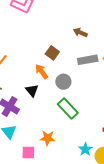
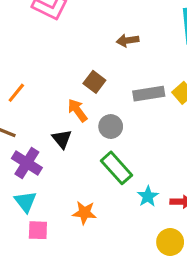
brown arrow: (80, 33) -> (128, 40), moved, turned -32
cyan star: (85, 149) -> (148, 196), moved
pink square: (28, 153) -> (38, 230), moved

